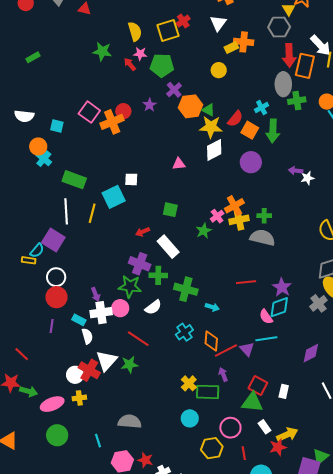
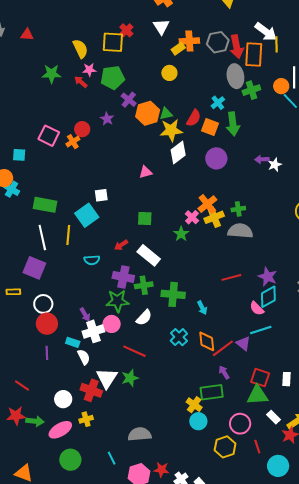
gray hexagon: (279, 27) -> (218, 42), moved
yellow square: (168, 31) -> (113, 42), turned 30
green triangle: (208, 110) -> (166, 114), turned -32
orange cross: (112, 122) -> (73, 142), size x0.6
cyan semicircle: (37, 251) -> (92, 260), moved, turned 56
cyan arrow: (212, 307) -> (202, 308), turned 56
white circle: (75, 375) -> (63, 399), moved
yellow cross: (189, 383) -> (194, 405), moved

